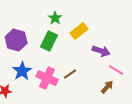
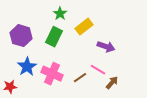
pink line: (116, 70) -> (98, 70), moved
brown line: (70, 74) -> (80, 78), moved

